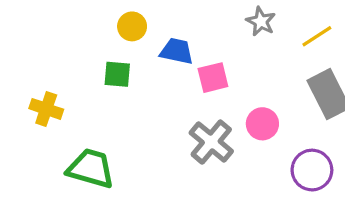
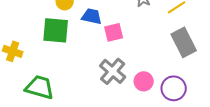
green square: (117, 74) -> (56, 30), size x1.6
pink circle: (262, 124) -> (144, 81), moved

